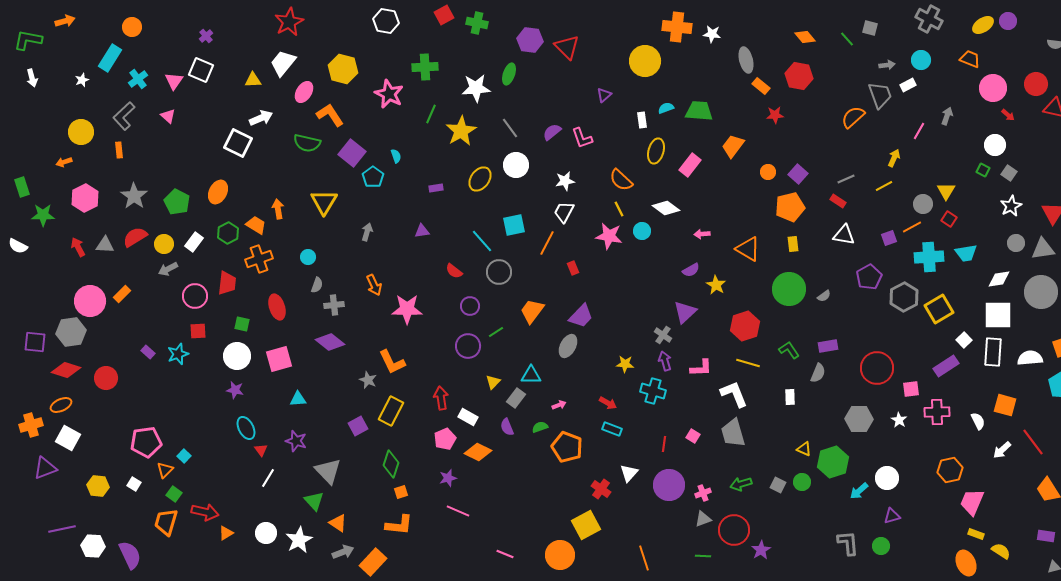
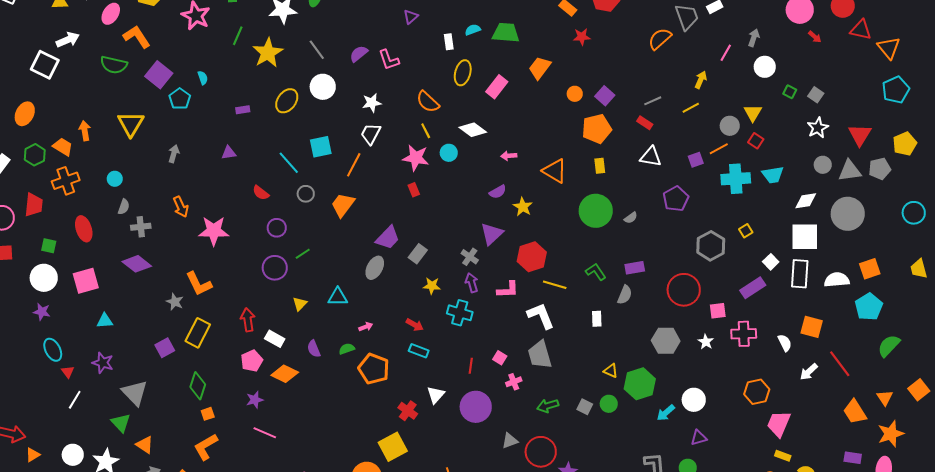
white circle: (995, 145) -> (765, 67), moved
red rectangle: (573, 268) -> (414, 190), moved
gray circle: (499, 272) -> (306, 194), size x0.7
gray hexagon: (904, 297) -> (711, 246), moved
yellow square: (939, 309) -> (746, 231), size x0.5
orange trapezoid: (532, 311) -> (343, 205), moved
red hexagon: (745, 326) -> (532, 257), moved
gray rectangle: (516, 398) -> (418, 254), moved
pink cross: (703, 493) -> (514, 382), moved
orange L-shape: (399, 525) -> (206, 447), turned 144

